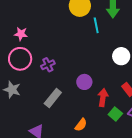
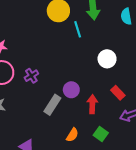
gray rectangle: (53, 98) -> (52, 105), moved
green square: (115, 114) -> (101, 134), moved

